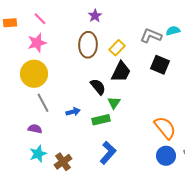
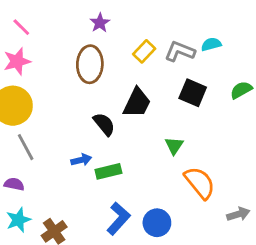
yellow rectangle: (117, 48) -> (144, 51), moved
green triangle: (114, 103) -> (174, 146), moved
blue arrow: (73, 112) -> (81, 160), moved
blue circle: (166, 156) -> (157, 223), moved

